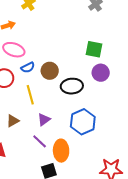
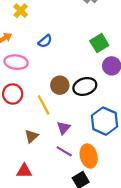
green square: (94, 49) -> (99, 43), turned -30
blue semicircle: (28, 67) -> (45, 41), moved
brown circle: (50, 71) -> (60, 85), moved

